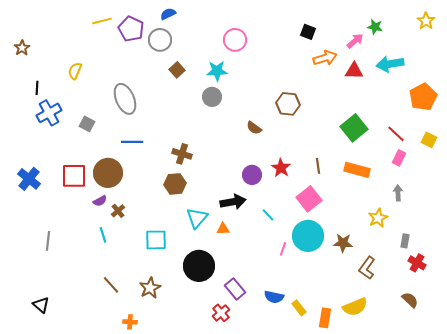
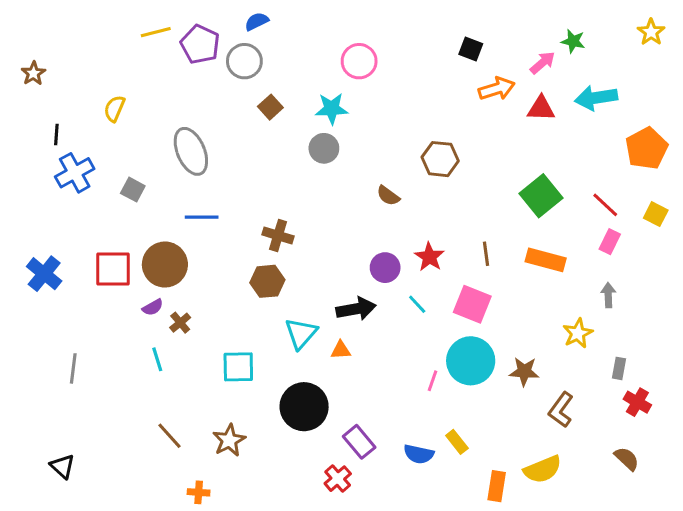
pink square: (309, 199) -> (472, 304), turned -30
cyan line: (268, 215) -> (417, 304), moved
yellow rectangle: (299, 308) -> (457, 442), moved

